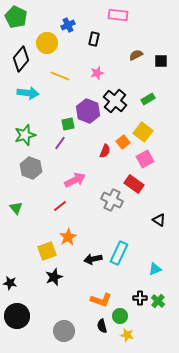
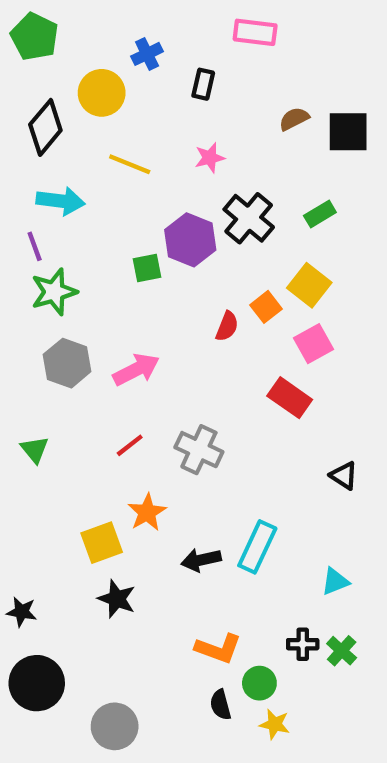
black square: (161, 61) -> (348, 132), size x1.5
purple line: (60, 143) -> (35, 246), moved, turned -56
pink arrow: (75, 180) -> (136, 370), moved
gray cross: (112, 200) -> (199, 450), moved
black star: (54, 277) -> (117, 599), turned -30
gray circle: (64, 331) -> (115, 726), moved

